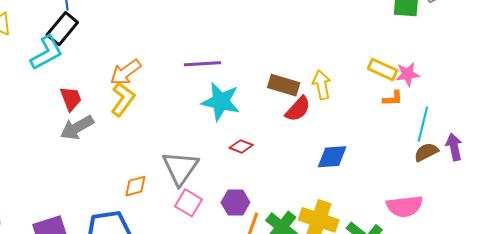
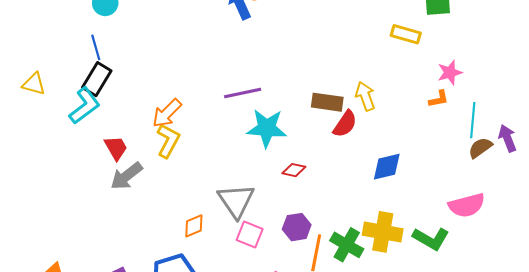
yellow rectangle: (383, 69) -> (406, 34), moved

